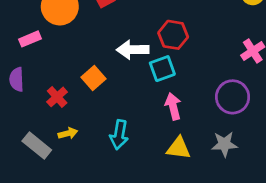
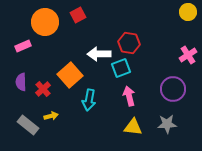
orange square: (94, 78) -> (70, 75), size x1.4
purple semicircle: (17, 79) -> (21, 82), moved
cyan arrow: (119, 135) -> (89, 100), moved

